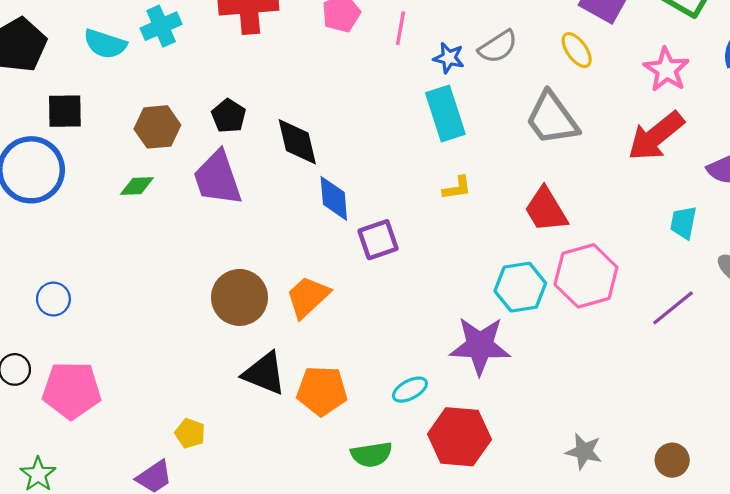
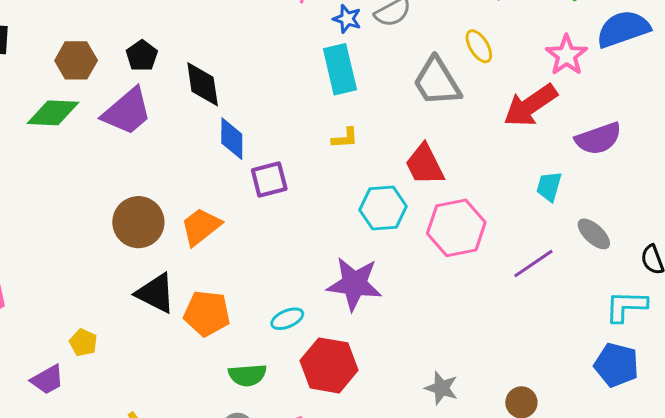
yellow ellipse: (577, 50) -> (479, 46), moved
pink star: (666, 70) -> (567, 55), moved
purple trapezoid: (217, 178) -> (127, 112), turned -116
green diamond: (137, 186) -> (53, 113), size x1.6
cyan hexagon: (520, 287) -> (383, 208), moved

